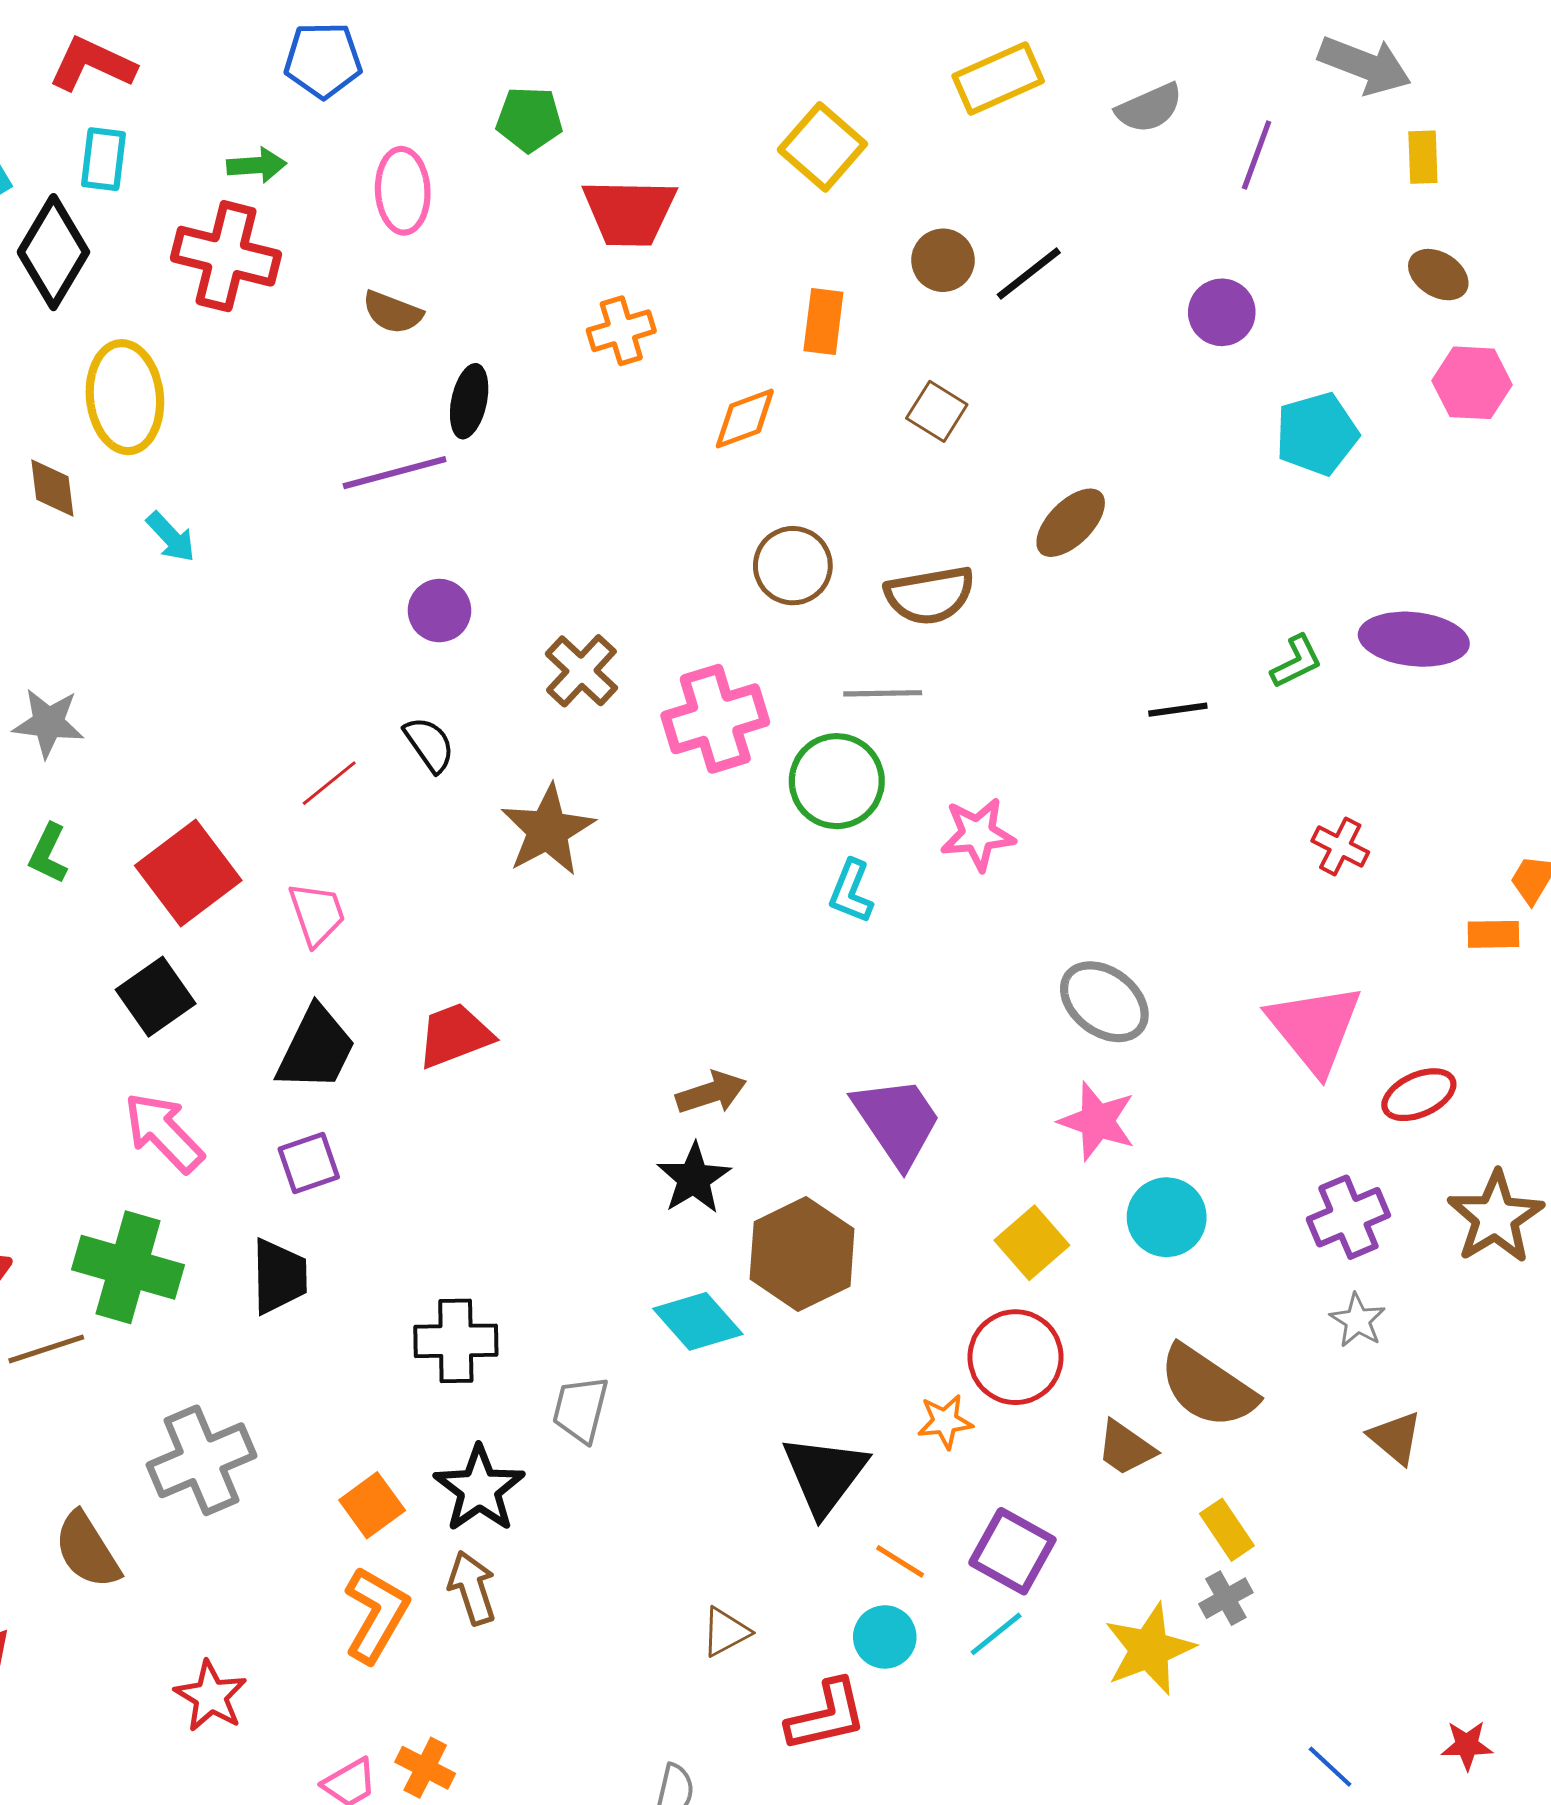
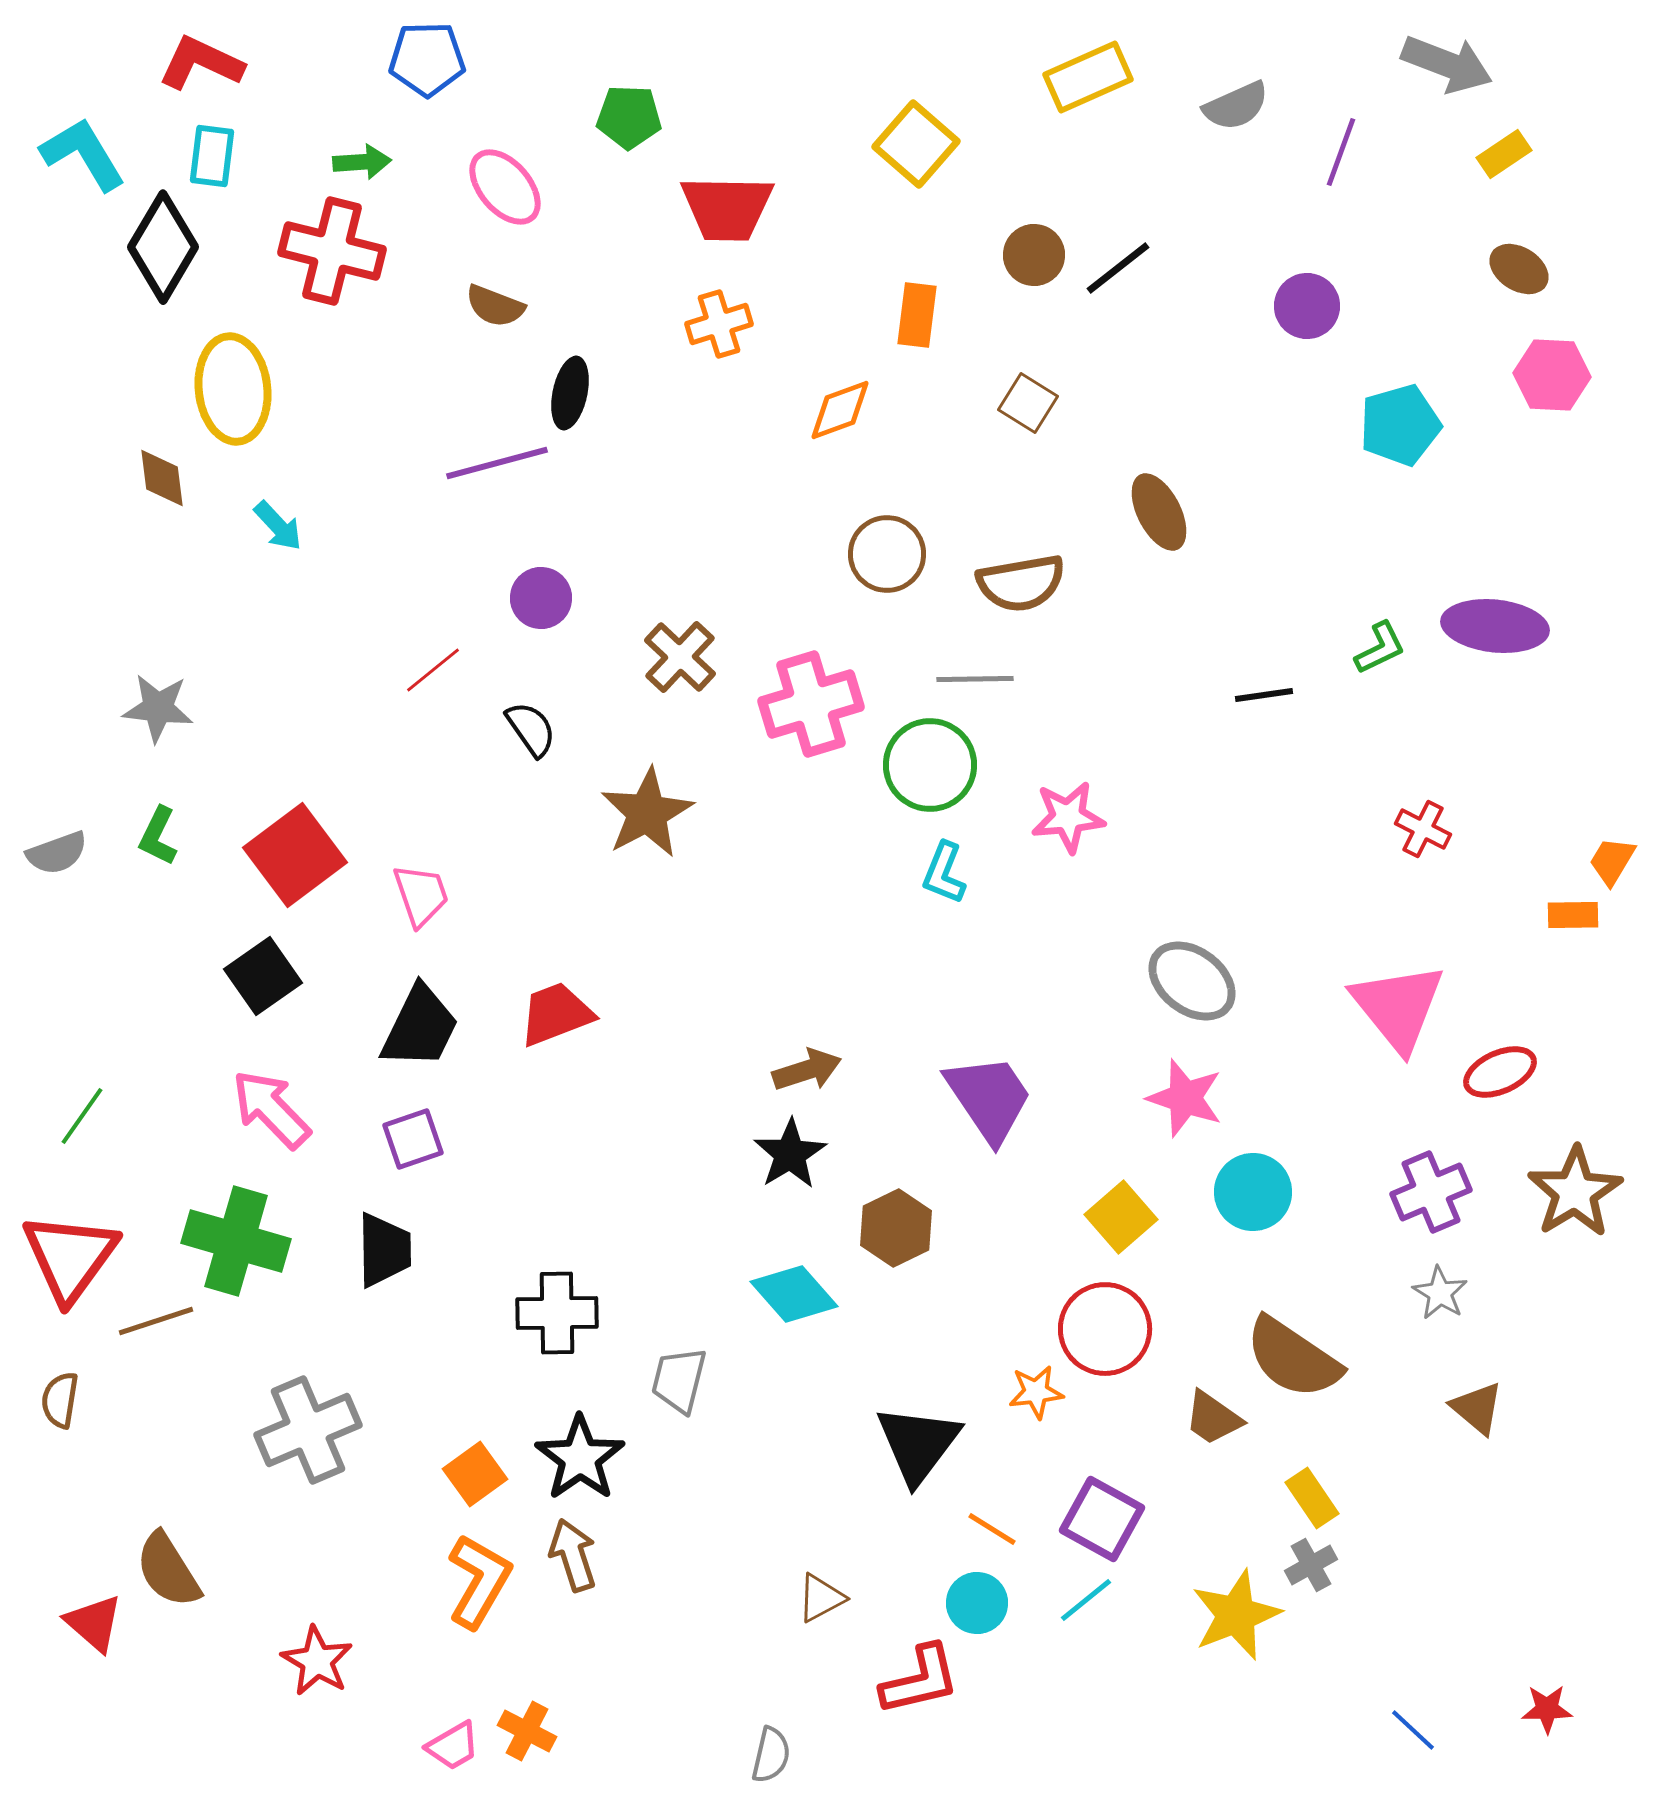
yellow rectangle: (1423, 157) -> (1504, 154), turned 58
pink ellipse: (403, 191) -> (505, 187), turned -38
brown ellipse: (1071, 523) -> (1159, 512), turned -72
red line: (329, 783) -> (433, 670), moved
brown hexagon: (802, 1254) -> (896, 1228), size x0.7
brown semicircle: (87, 1550) -> (168, 1570), moved

